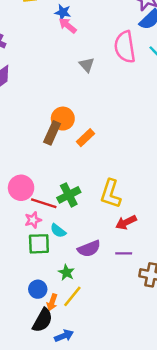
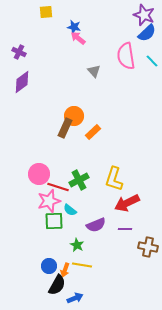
pink star: (33, 220) -> (49, 201), size x1.6
red arrow: (126, 222) -> (127, 203), size x1.4
blue circle: (38, 289) -> (49, 266), moved
yellow line: (72, 296) -> (82, 265), turned 60

